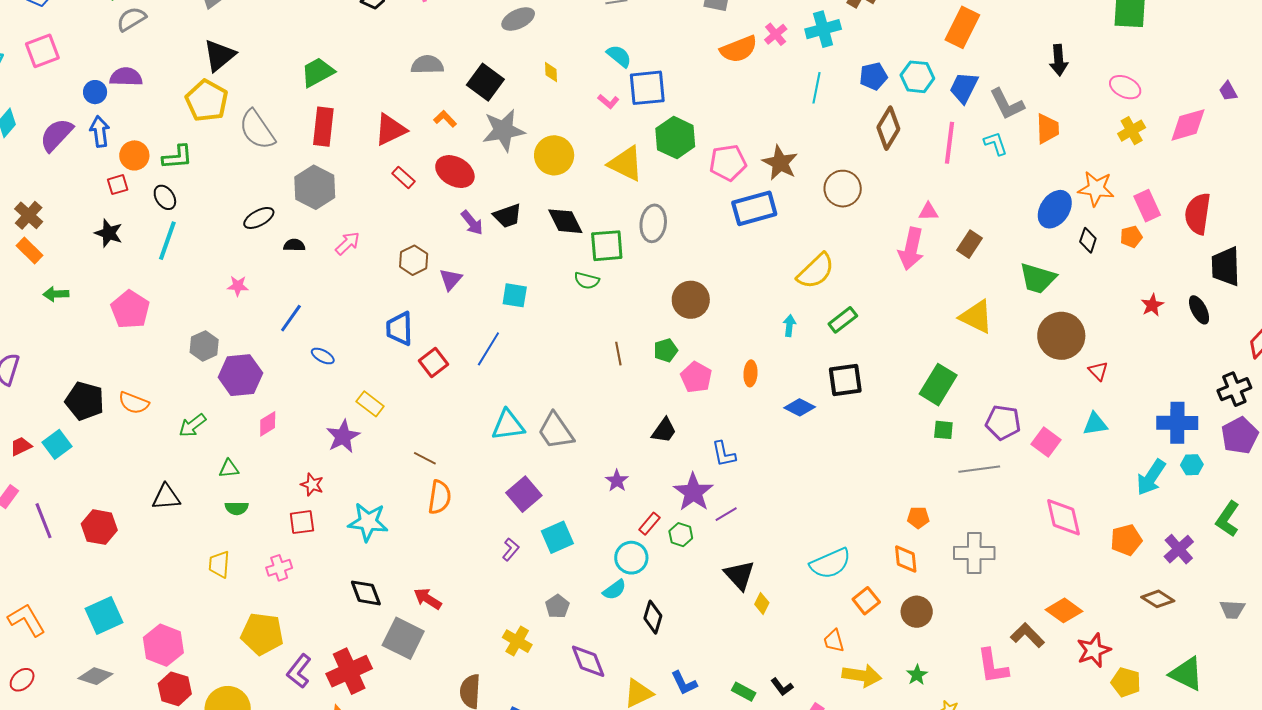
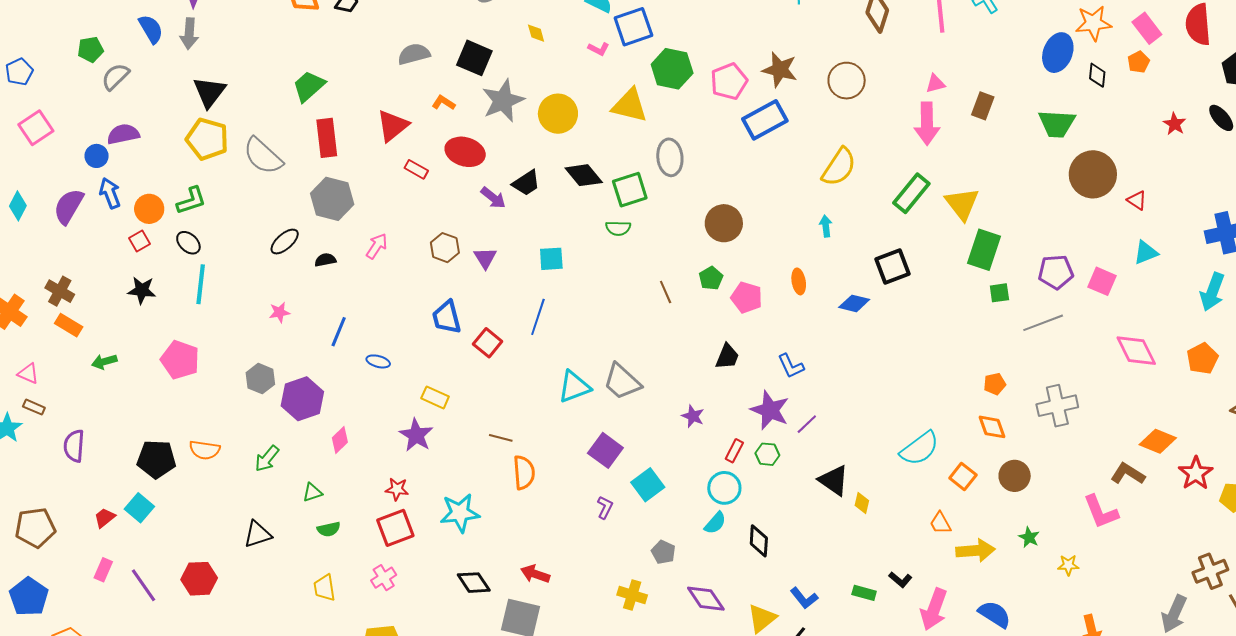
yellow triangle: (976, 317) -> (962, 204), moved, turned 39
green rectangle: (843, 320) -> (911, 193), moved, size x1.4
red square: (302, 522) -> (395, 528), size x1.4

